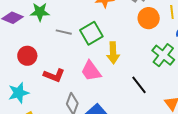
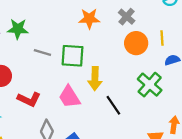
green square: (91, 33) -> (73, 56), turned 30
black line: (139, 85) -> (113, 105), moved

